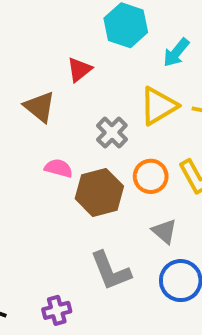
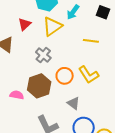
yellow triangle: (158, 106) -> (52, 26), moved
pink semicircle: (59, 168) -> (17, 95), moved

